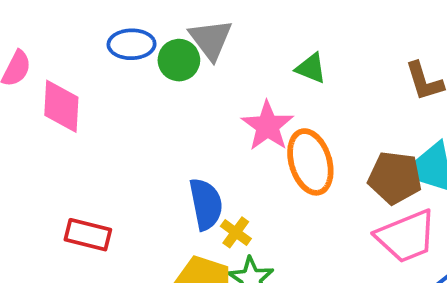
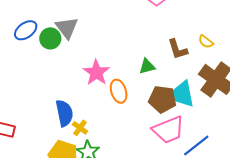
blue ellipse: (132, 44) -> (26, 30), turned -35
green triangle: (311, 68) -> (147, 66), moved, turned -36
orange ellipse: (310, 162) -> (119, 91), size x0.7

